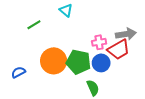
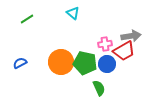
green line: (34, 25) -> (27, 19), moved
blue semicircle: (18, 72) -> (20, 63), moved

